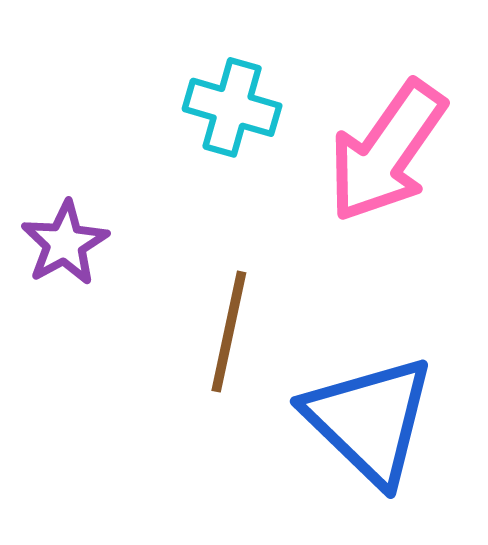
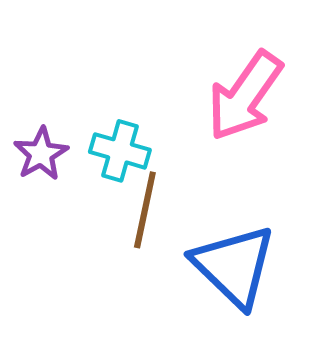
cyan cross: (232, 107) -> (120, 151), moved

